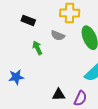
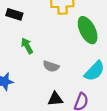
gray semicircle: (58, 36) -> (51, 66), moved

